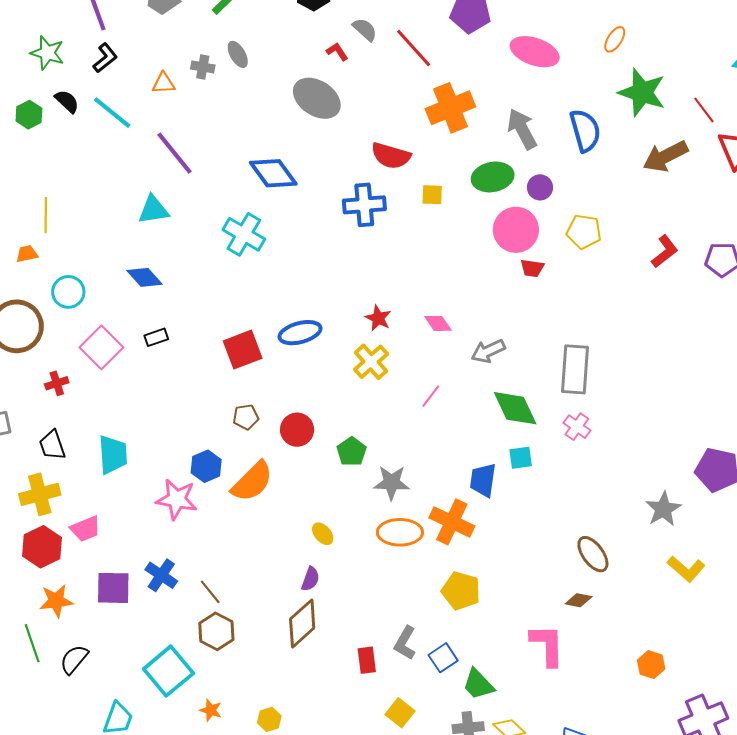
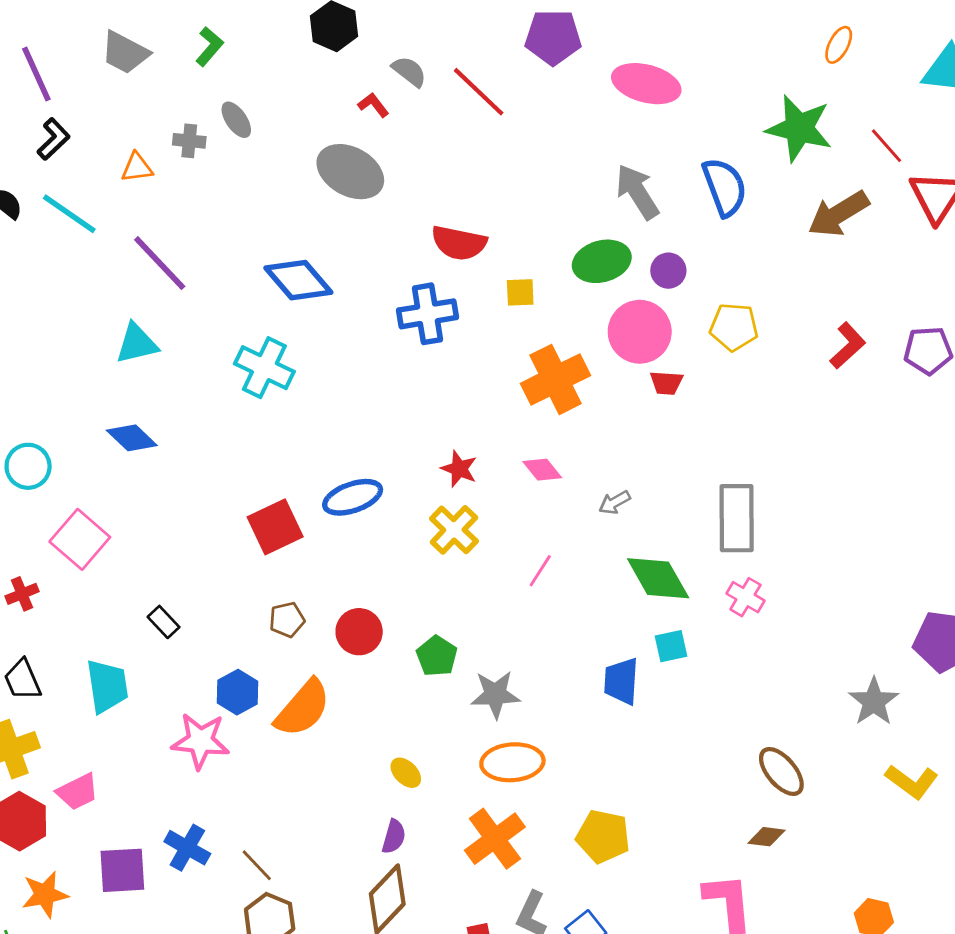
orange ellipse: (615, 39) -> (839, 45), moved
orange cross: (450, 108) -> (555, 379), moved
black rectangle: (156, 337) -> (164, 622), moved, turned 70
gray arrow: (488, 351) -> (615, 502), size x0.7
orange cross: (452, 522) -> (495, 839), moved, turned 33

